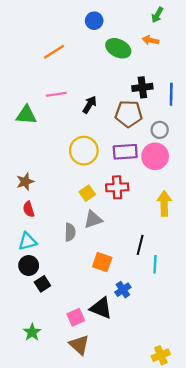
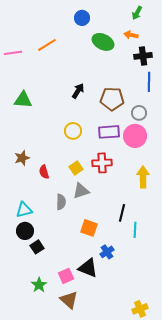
black cross: (142, 87) -> (143, 56), moved
pink line: (56, 94) -> (13, 53), moved
yellow circle: (84, 151) -> (73, 131), size x0.7
red semicircle: (29, 209) -> (44, 172), moved
green star: (32, 332) -> (39, 285), moved

